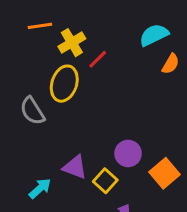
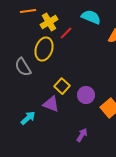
cyan semicircle: (154, 35) -> (91, 17), moved, turned 48
yellow square: (105, 181) -> (62, 86), moved

